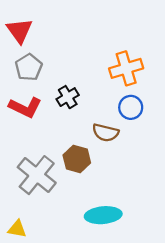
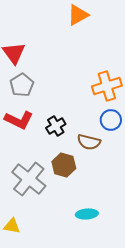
black cross: (68, 97) -> (56, 126), moved
cyan ellipse: (103, 215) -> (87, 214), size x0.7

